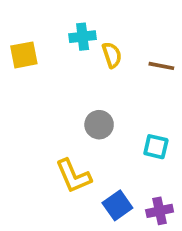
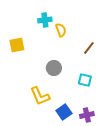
yellow square: (24, 55) -> (17, 45), moved
brown line: (161, 66) -> (89, 48), moved, turned -64

